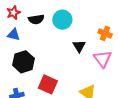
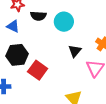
red square: (48, 84) -> (38, 70), moved

